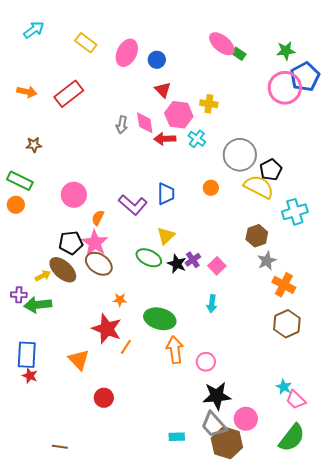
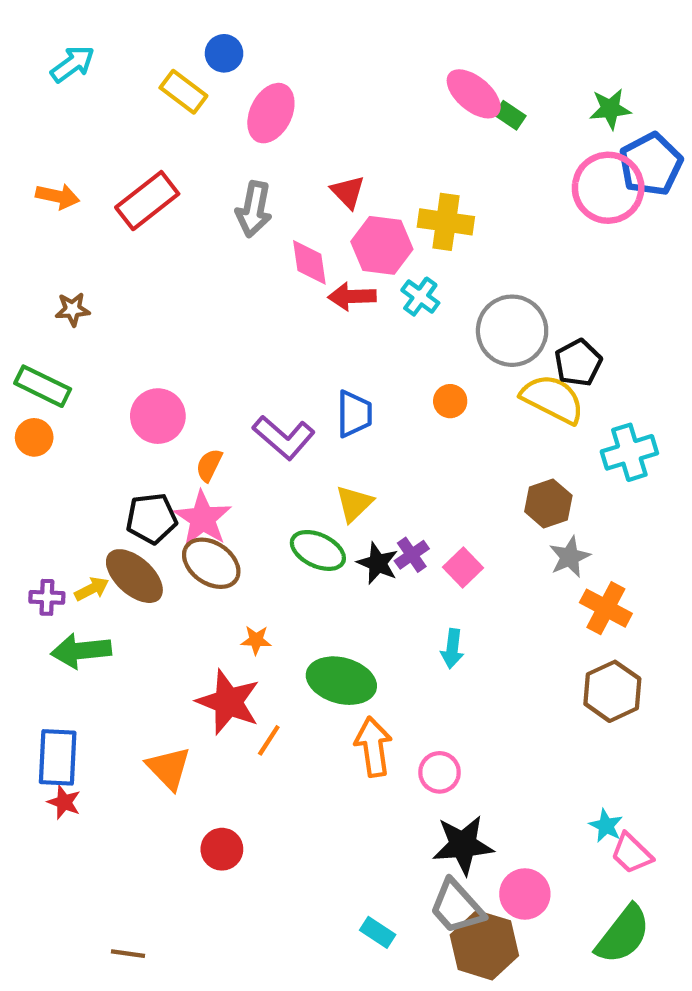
blue circle: (157, 60) -> (224, 53), moved
yellow cross: (209, 104) -> (446, 222), size x1.4
gray arrow: (122, 125) -> (254, 209), moved, size x1.4
purple cross: (19, 295) -> (47, 597), moved
cyan rectangle: (177, 437) -> (378, 932), turned 35

